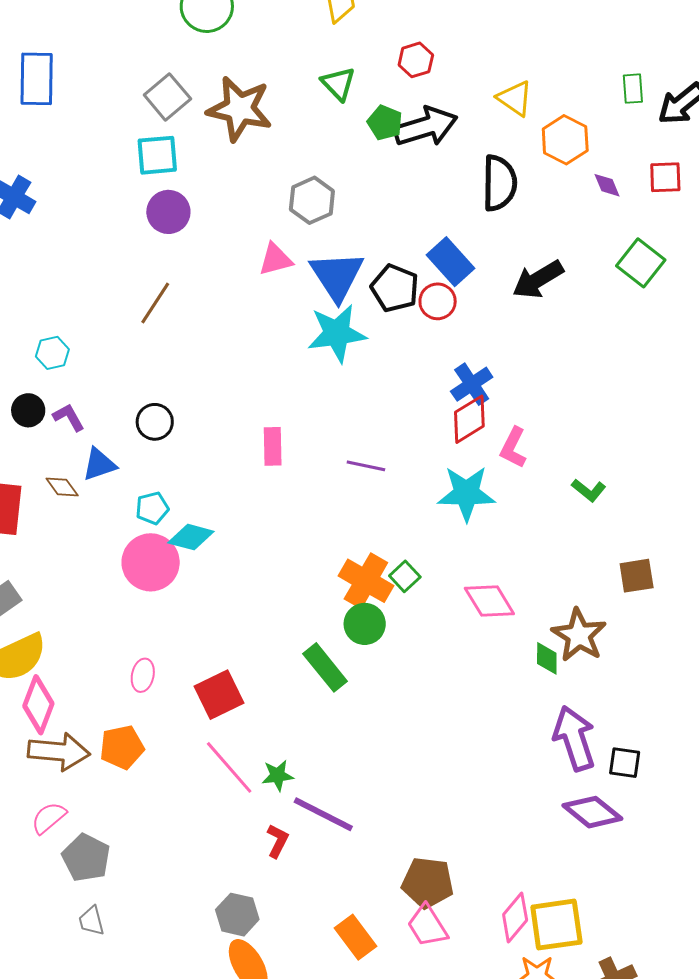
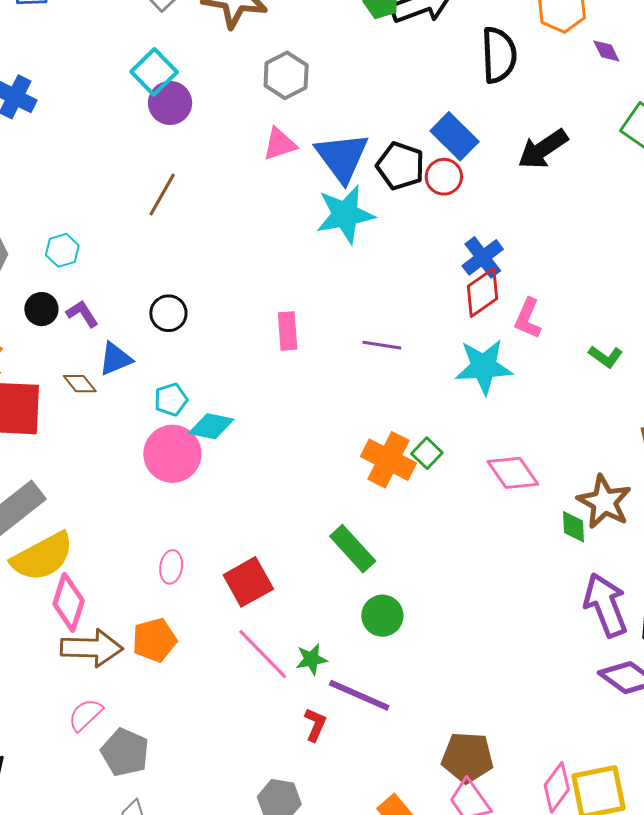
cyan square: (157, 155) -> (154, 72), moved, turned -36
gray hexagon: (312, 200) -> (286, 75), moved
green circle: (365, 624) -> (382, 616), moved

